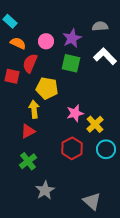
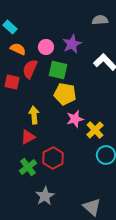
gray semicircle: (100, 26) -> (100, 20), moved
green square: (71, 63) -> (58, 70), moved
yellow pentagon: (47, 88) -> (65, 94), moved
red hexagon: (72, 148) -> (53, 158), moved

